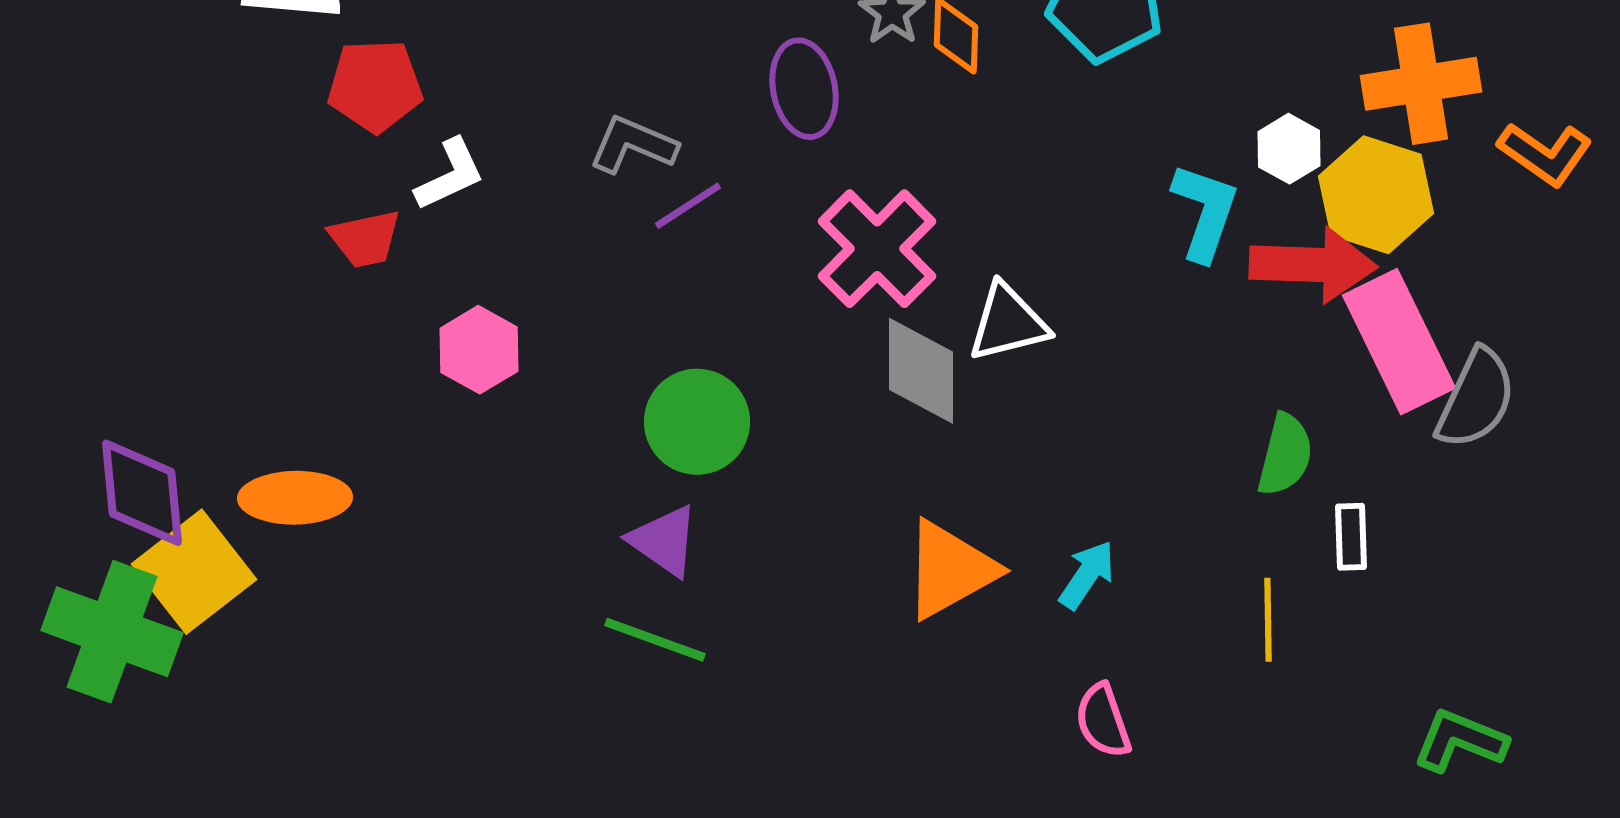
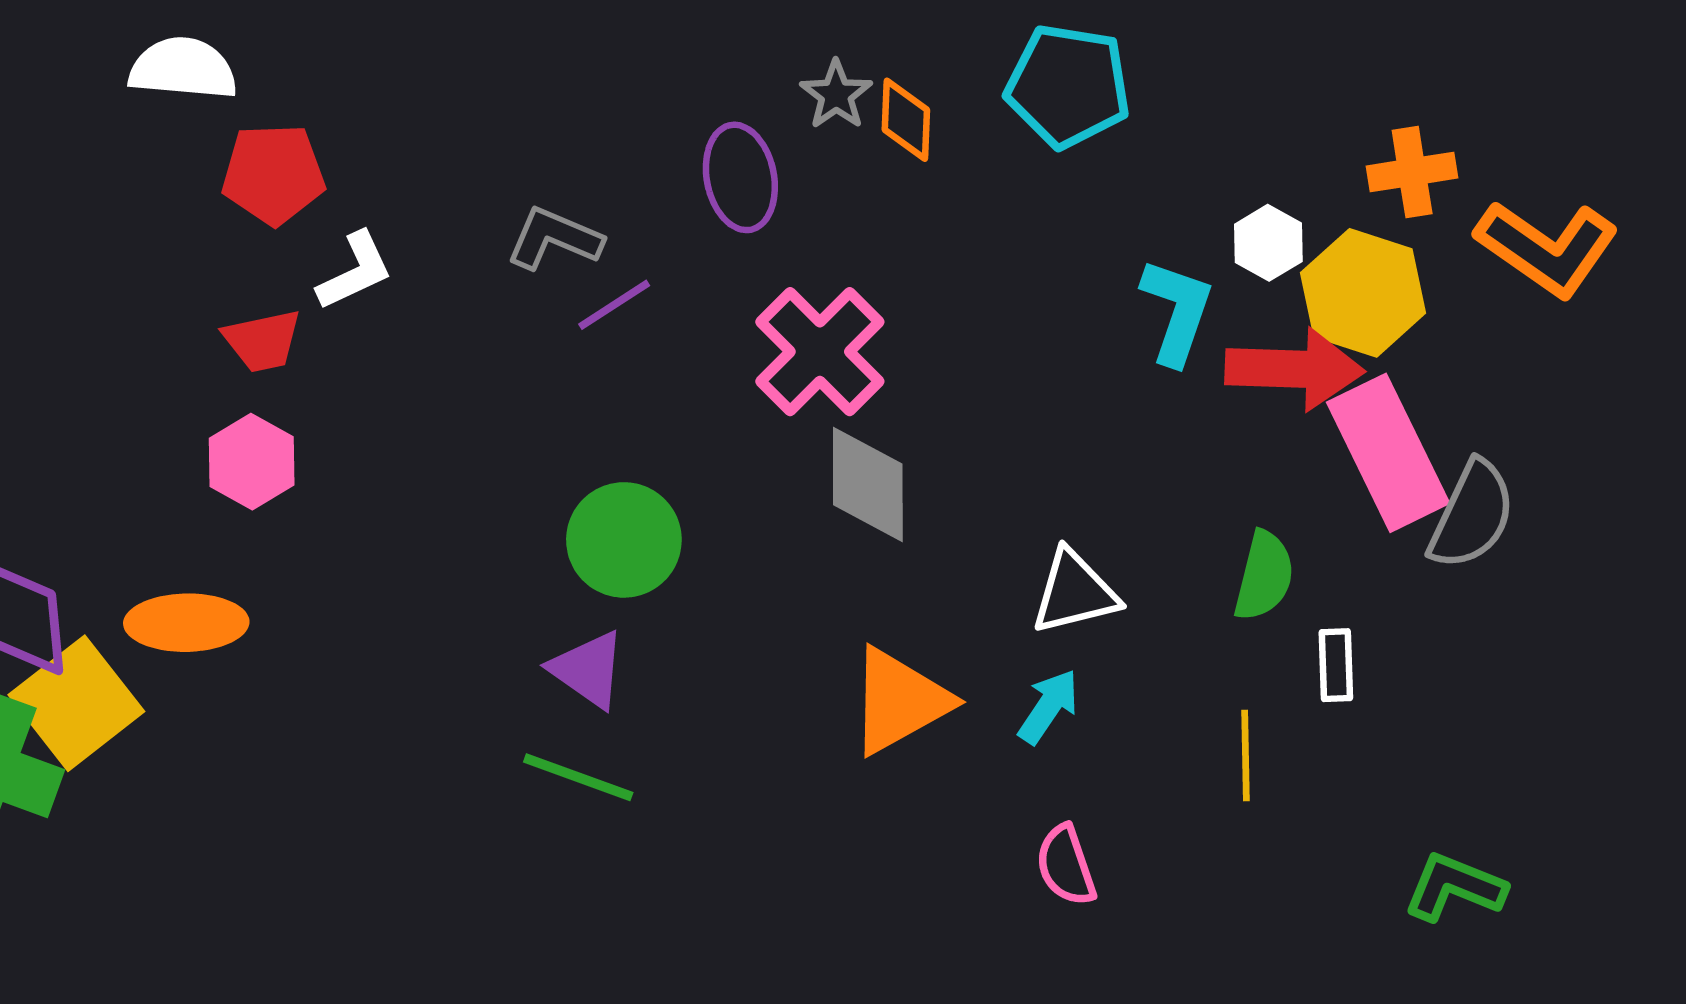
orange cross: (1421, 84) -> (1412, 172), size x0.7
orange L-shape: (1545, 154) -> (1547, 248), size x1.4
white triangle: (1008, 323) -> (1075, 592), moved
pink hexagon: (479, 350) -> (252, 462), moved

